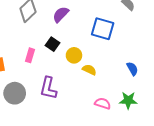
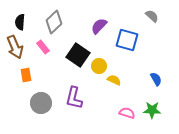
purple semicircle: (61, 14) -> (99, 26), moved
black square: (53, 44) -> (78, 55), size x1.6
pink rectangle: (30, 55) -> (43, 47), moved, turned -56

